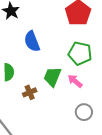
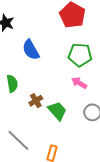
green trapezoid: (52, 77) -> (57, 111), moved, turned 125

